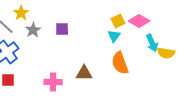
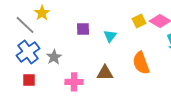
gray star: (33, 30) -> (54, 57), moved
cyan triangle: (114, 36) -> (110, 36), moved

